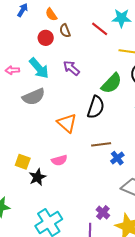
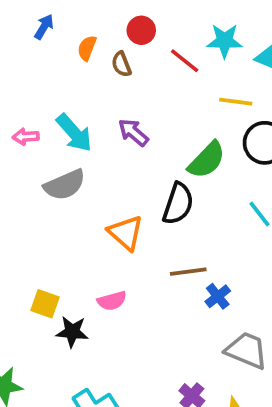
orange semicircle: (51, 14) -> (87, 48), moved, turned 56
red circle: (46, 38) -> (141, 30), moved
black star: (37, 177) -> (72, 332), turned 30

